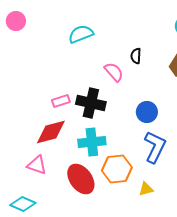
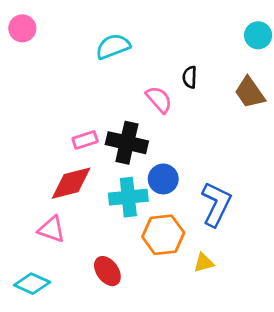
blue circle: (147, 112) -> (163, 179), moved
red ellipse: (81, 179) -> (107, 271), moved, size x0.7

